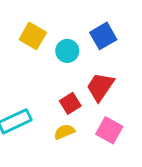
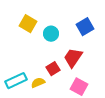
blue square: (103, 36) -> (85, 27), moved
yellow semicircle: (64, 132) -> (38, 83), moved

